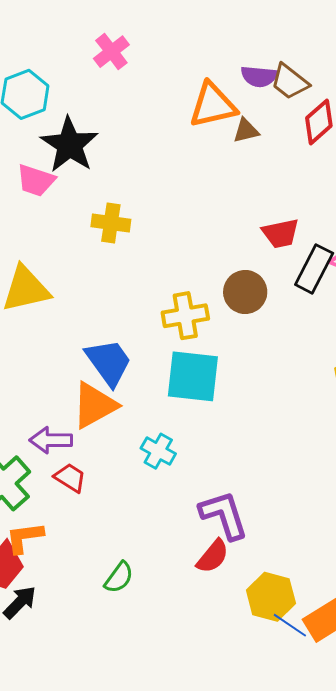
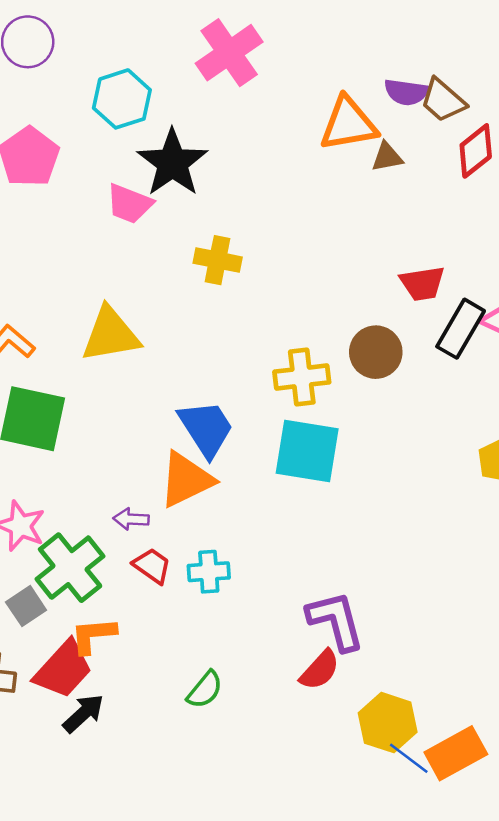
pink cross: (111, 52) -> (229, 53), size x1.5
purple arrow: (51, 440) -> (131, 519), size x0.7
cyan cross: (158, 451) -> (209, 572), moved, turned -36

